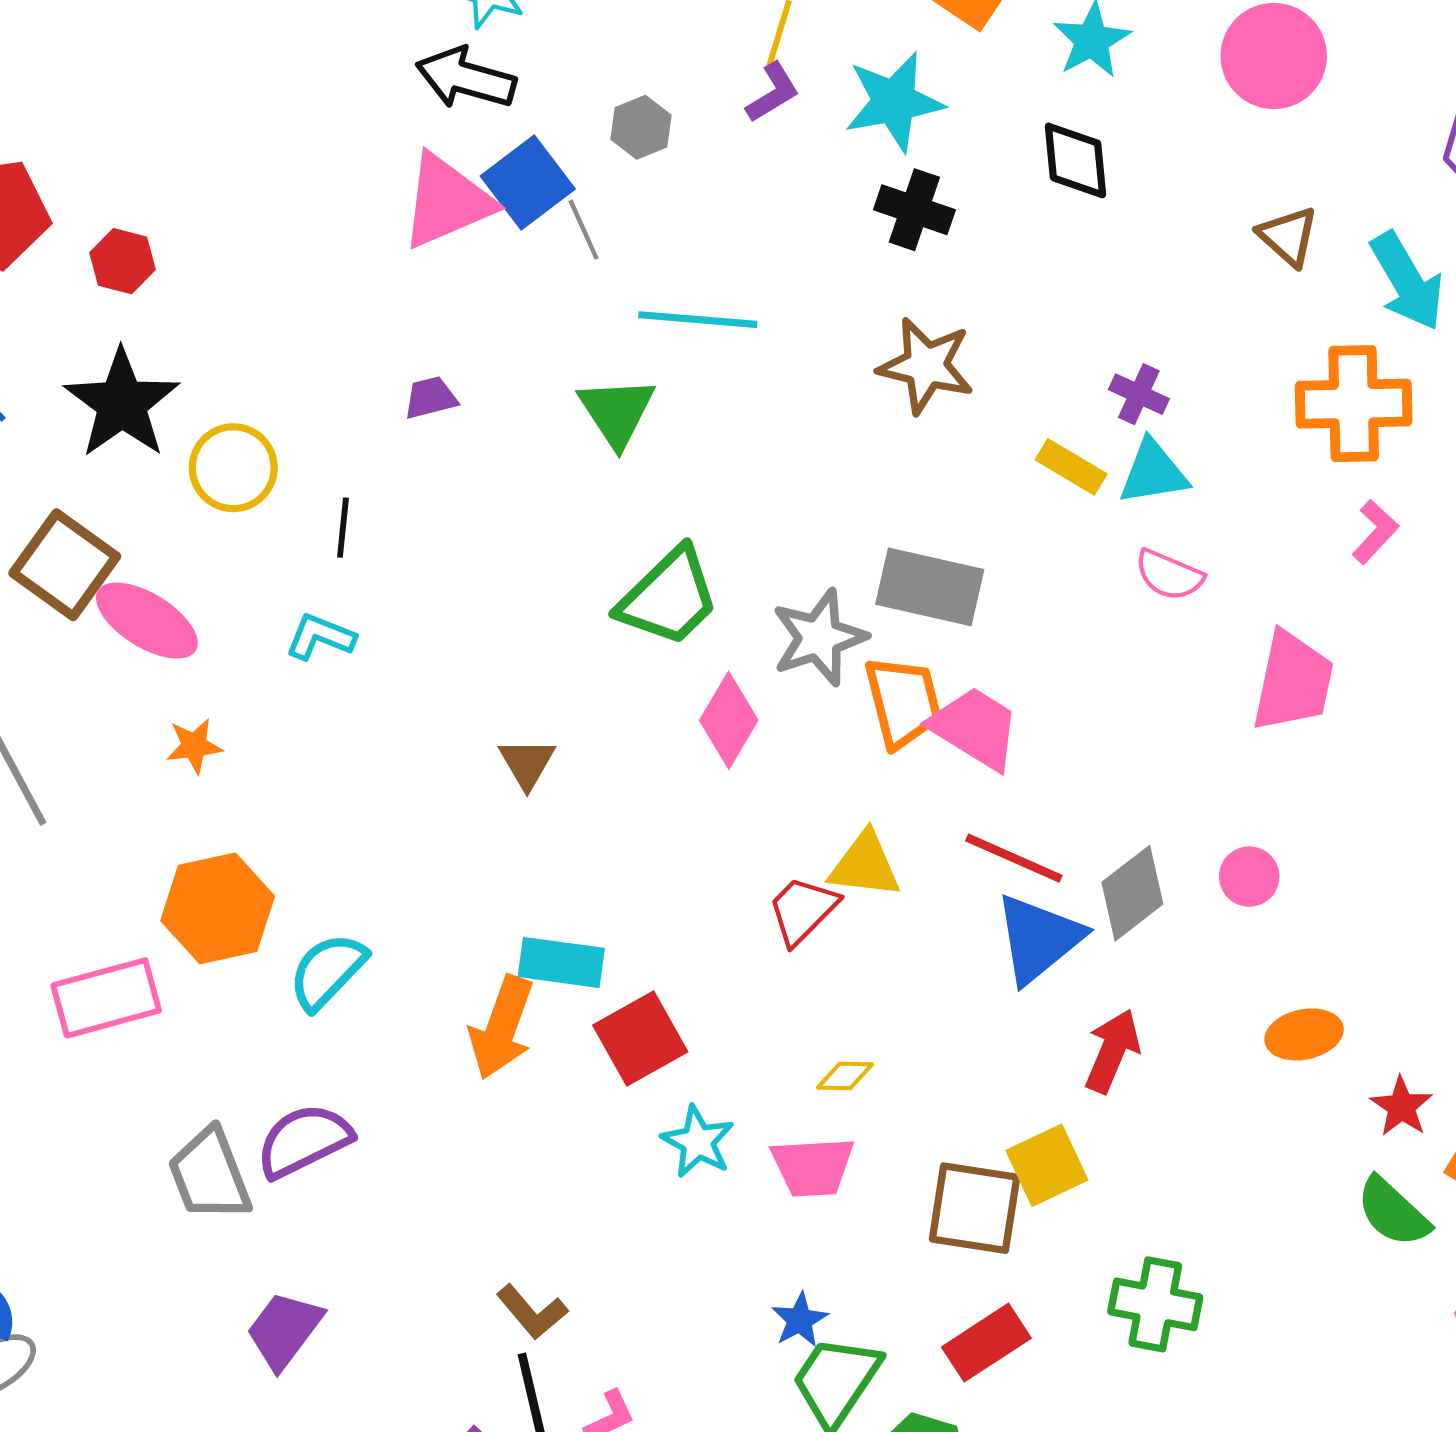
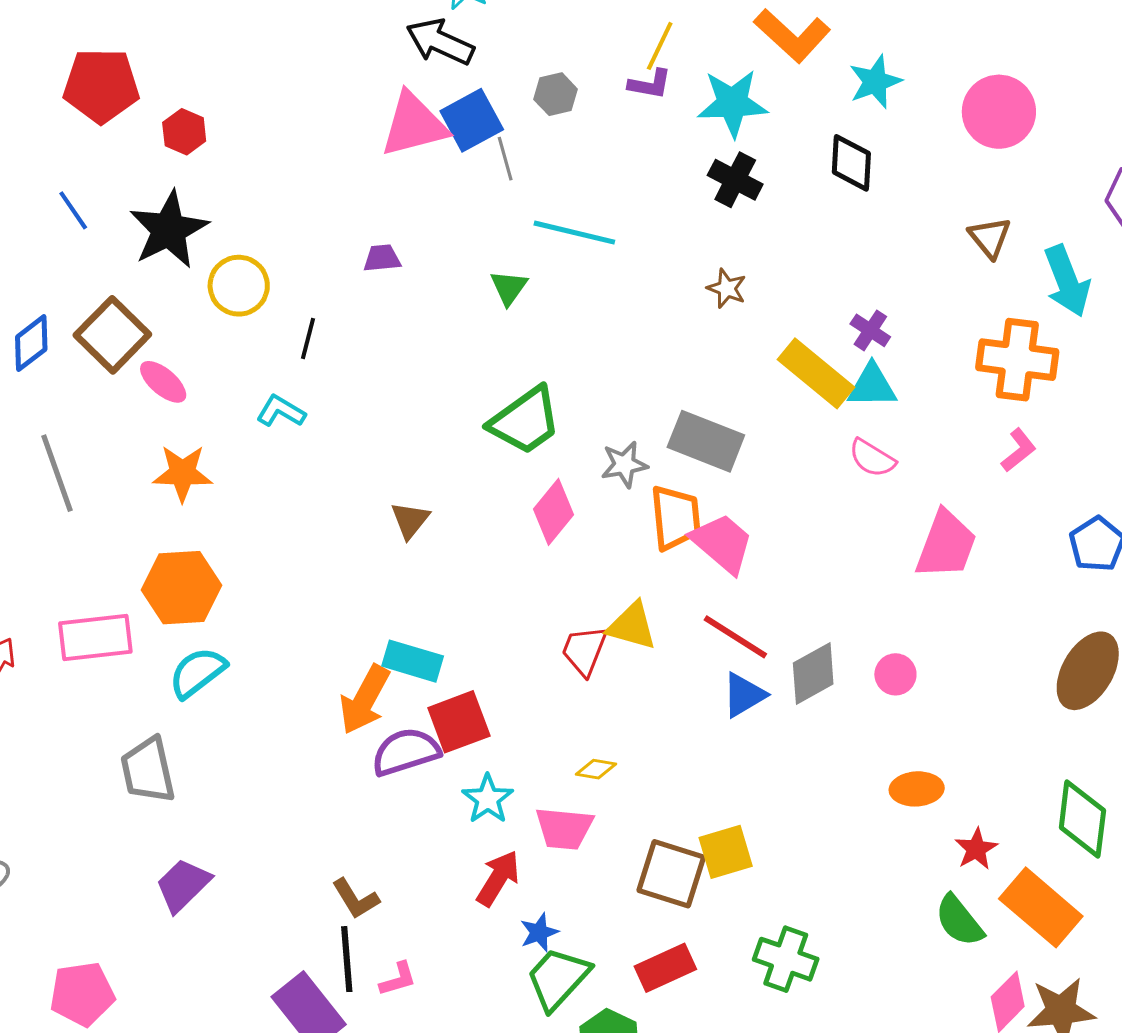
purple L-shape: (773, 93) -> (650, 84), turned 33
brown star: (926, 366) -> (727, 288), size x0.6
green triangle: (617, 412) -> (509, 288), size x0.7
yellow rectangle: (1071, 467) -> (816, 373), size x1.6
pink ellipse: (147, 621) -> (163, 382), size x0.7
gray star: (819, 638) -> (624, 464), size x0.7
orange star: (194, 746) -> (182, 473), size x1.5
red trapezoid: (803, 910) -> (584, 650), turned -32
blue triangle: (1039, 939) -> (744, 695), size x0.7
cyan semicircle: (327, 971) -> (197, 672), moved
red arrow: (1112, 1051) -> (498, 878), moved
purple semicircle: (304, 1141) -> (406, 752), moved

